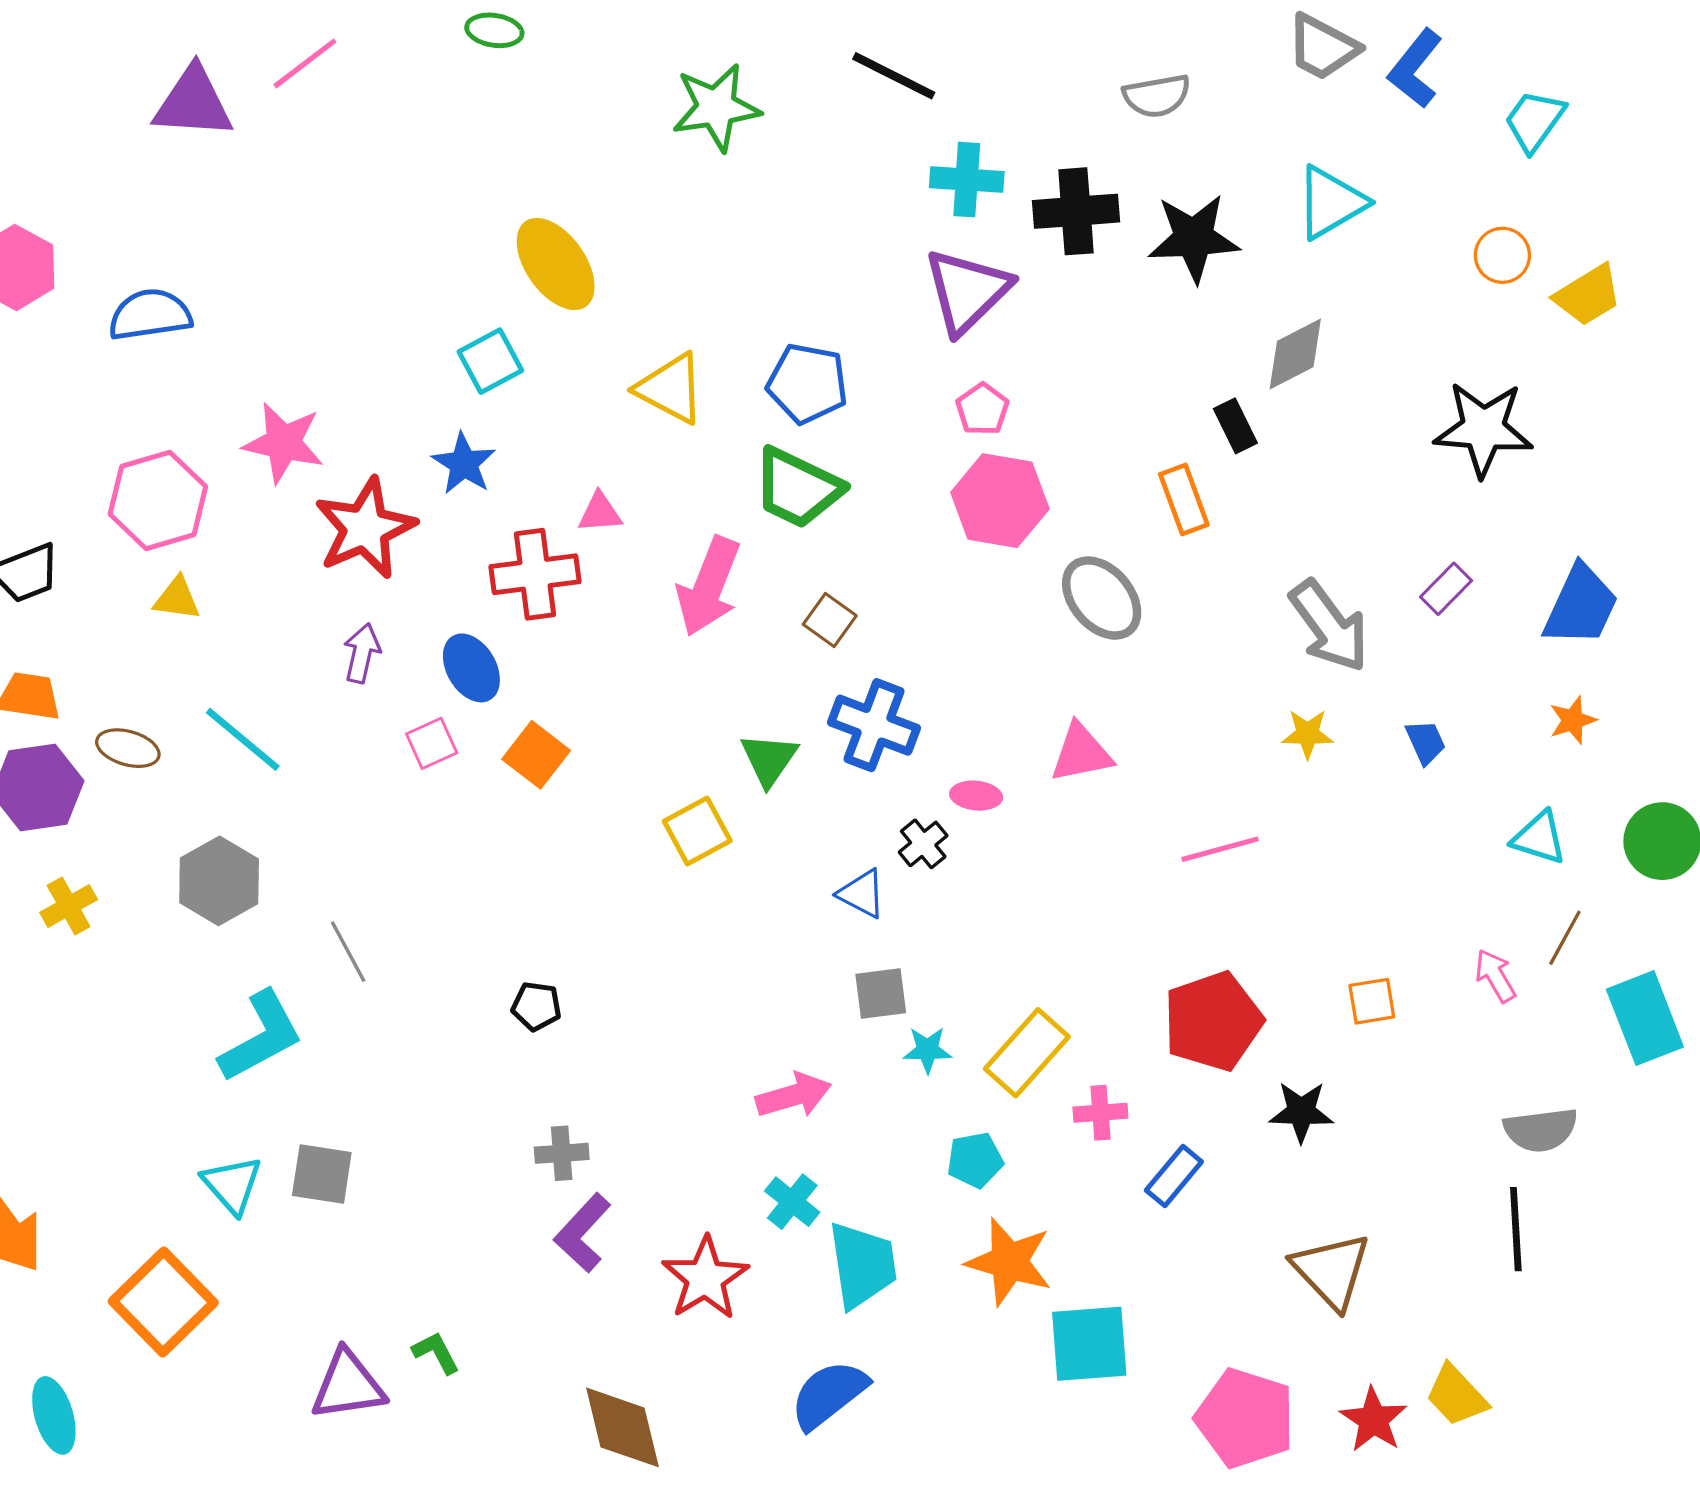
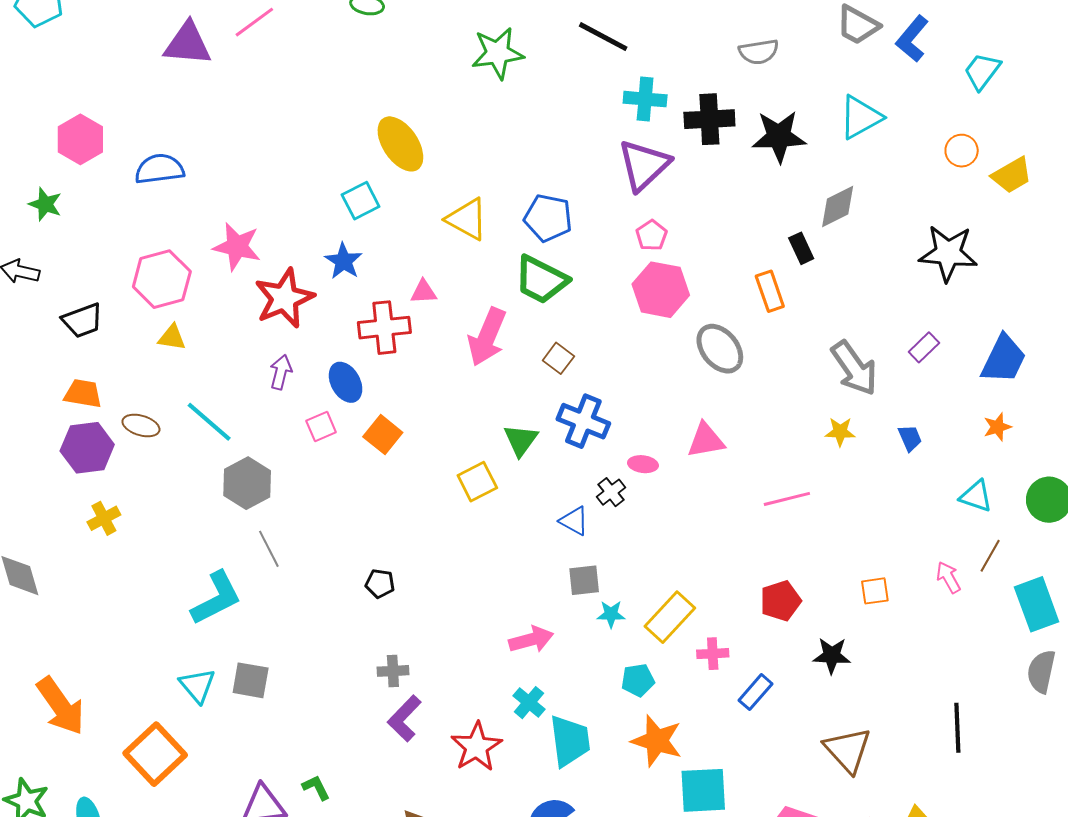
gray hexagon: (219, 881) -> (247, 483), moved
red pentagon: (1213, 1021) -> (781, 601), size x0.7
gray semicircle: (1541, 1130) -> (1041, 671), moved, turned 108

